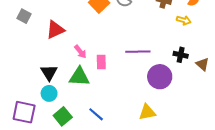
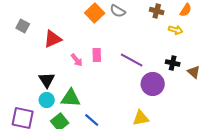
purple line: (138, 52) -> (132, 60), turned 30
pink rectangle: (101, 62) -> (97, 55), moved
green triangle: (79, 77) -> (71, 98), moved

